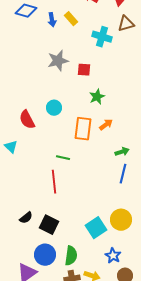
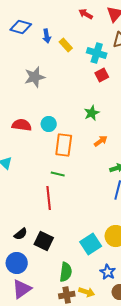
yellow rectangle: (71, 19) -> (66, 45), moved
gray star: (58, 61) -> (35, 77), moved
red square: (84, 70) -> (102, 75), moved, turned -32
red semicircle: (27, 120) -> (22, 125), moved, turned 126
orange rectangle: (83, 129) -> (64, 145), moved
blue circle: (45, 255) -> (17, 263), moved

